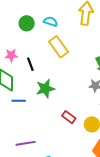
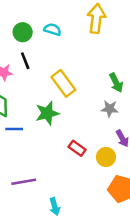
yellow rectangle: (59, 47) -> (63, 83), moved
black line: (30, 64) -> (25, 61), moved

